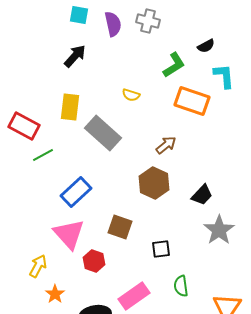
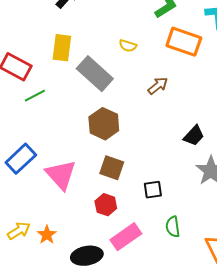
yellow semicircle: (131, 95) -> (128, 46), moved
brown hexagon: (154, 183) -> (104, 124), moved
blue rectangle: (76, 192) -> (21, 159), moved
red hexagon: (94, 261) -> (106, 205), moved
yellow arrow: (38, 266) -> (19, 231), moved, turned 30

